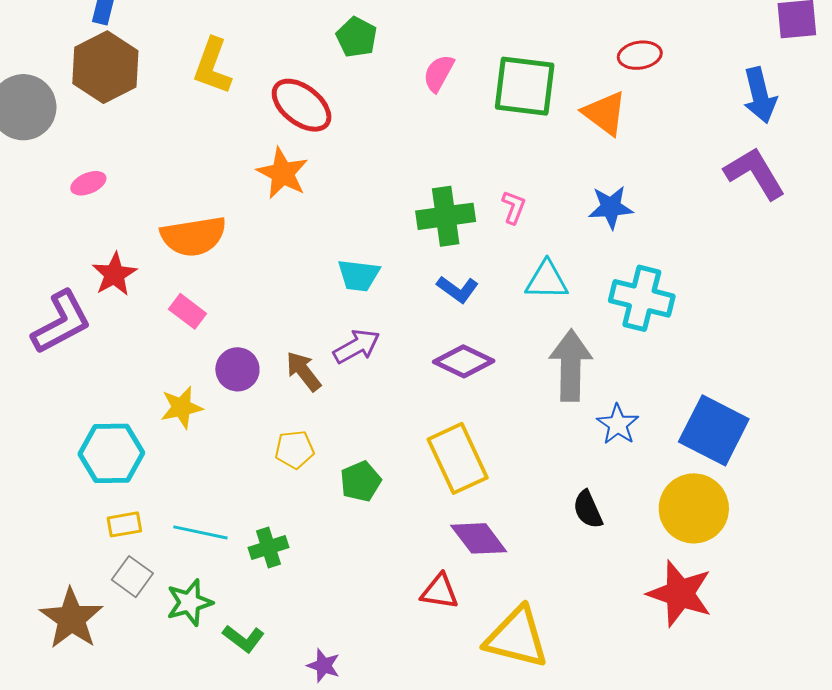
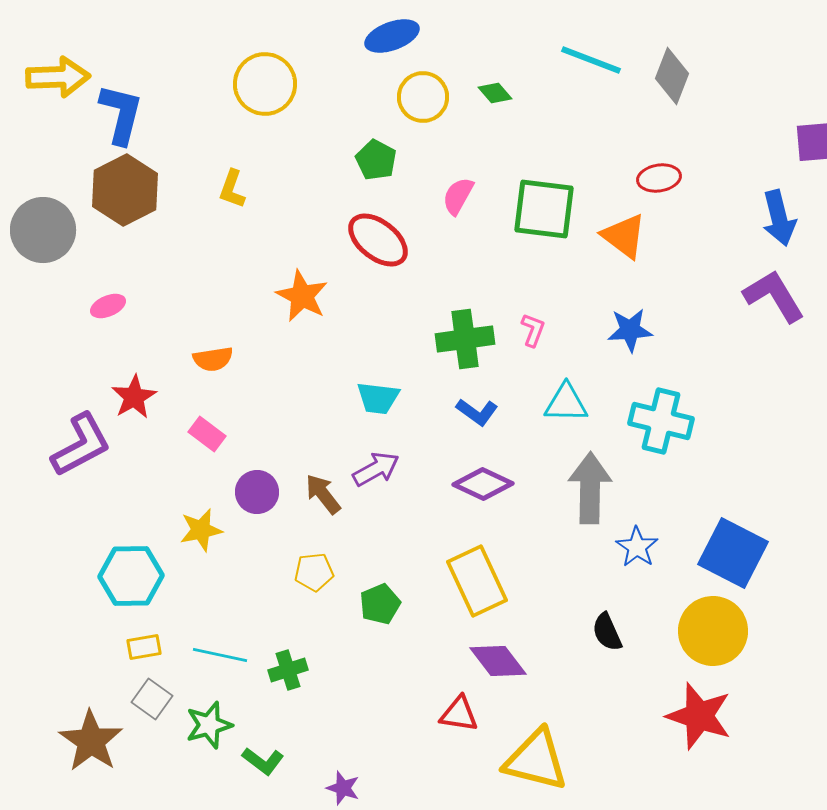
yellow L-shape: (212, 66) -> (232, 189), size x0.7
red ellipse: (302, 105) -> (378, 240), moved
orange semicircle: (193, 236) -> (213, 359), size x0.6

